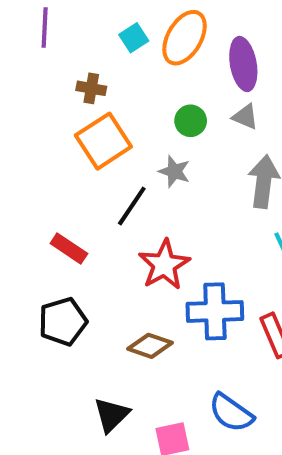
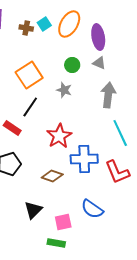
brown cross: (91, 88) -> (26, 28), moved
black line: (132, 206) -> (30, 107), moved

